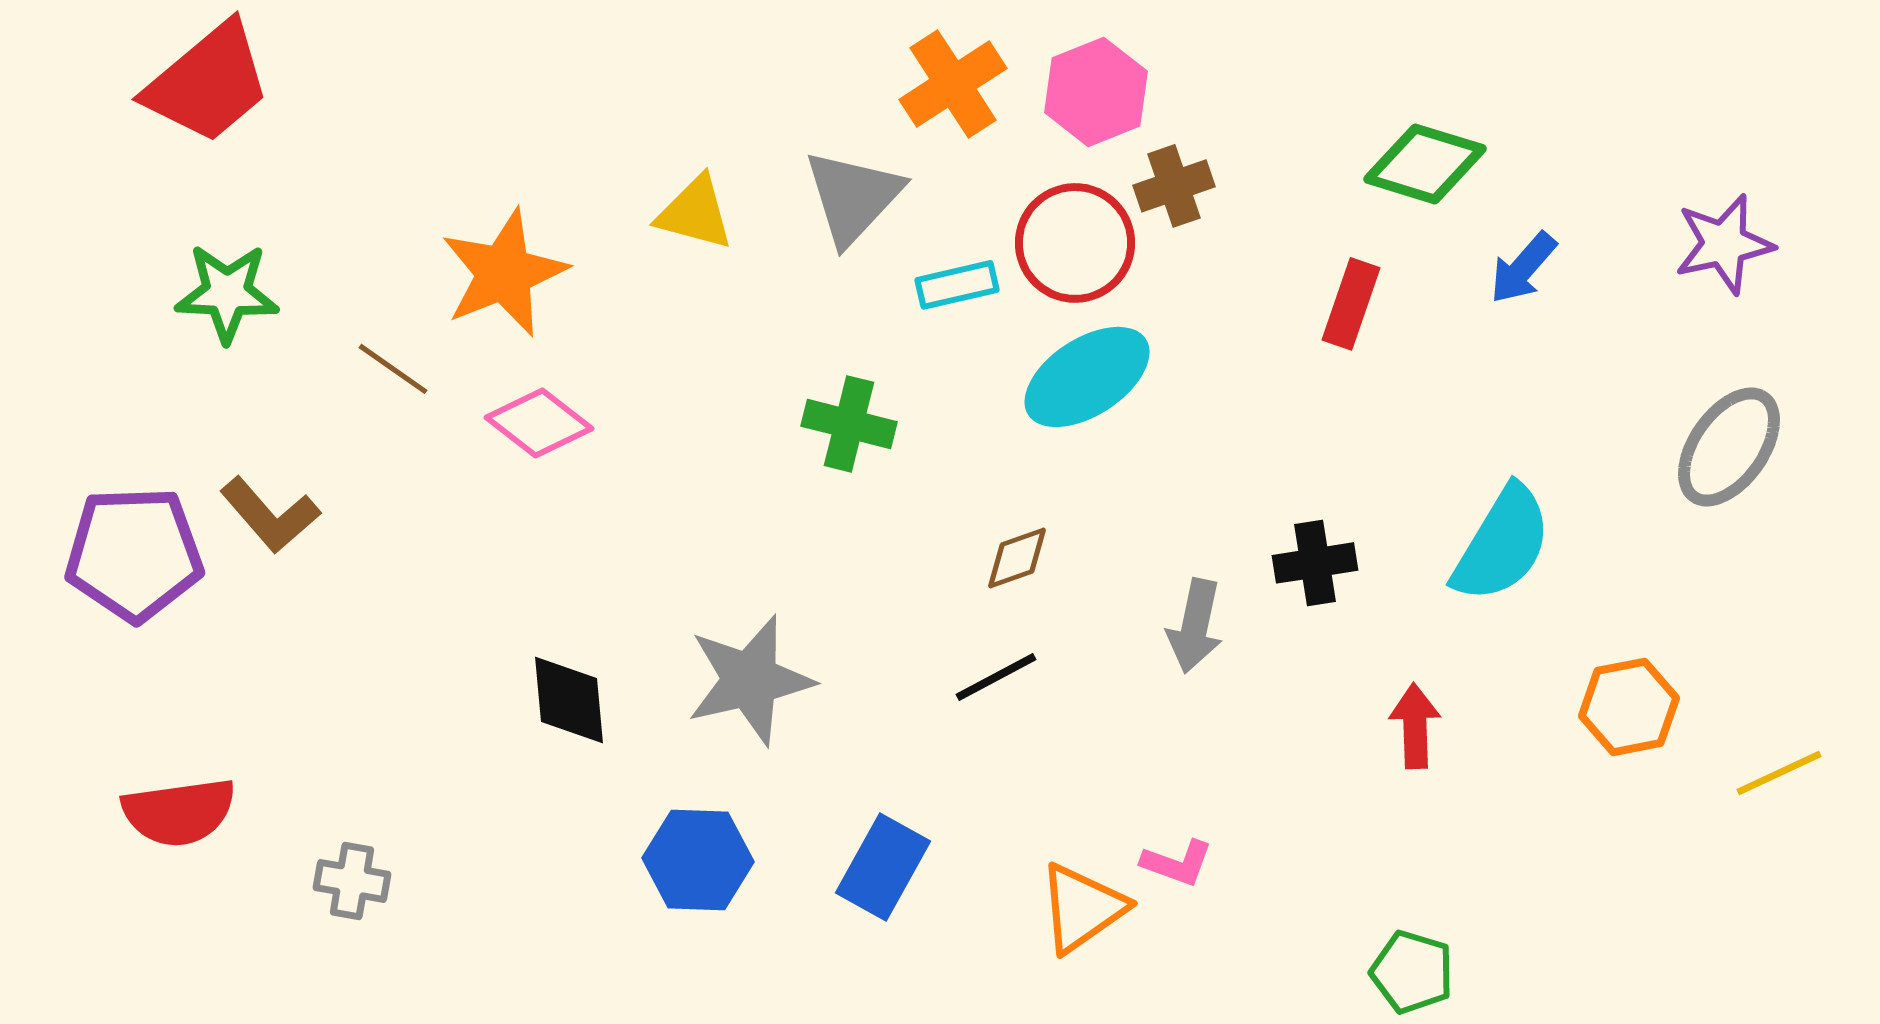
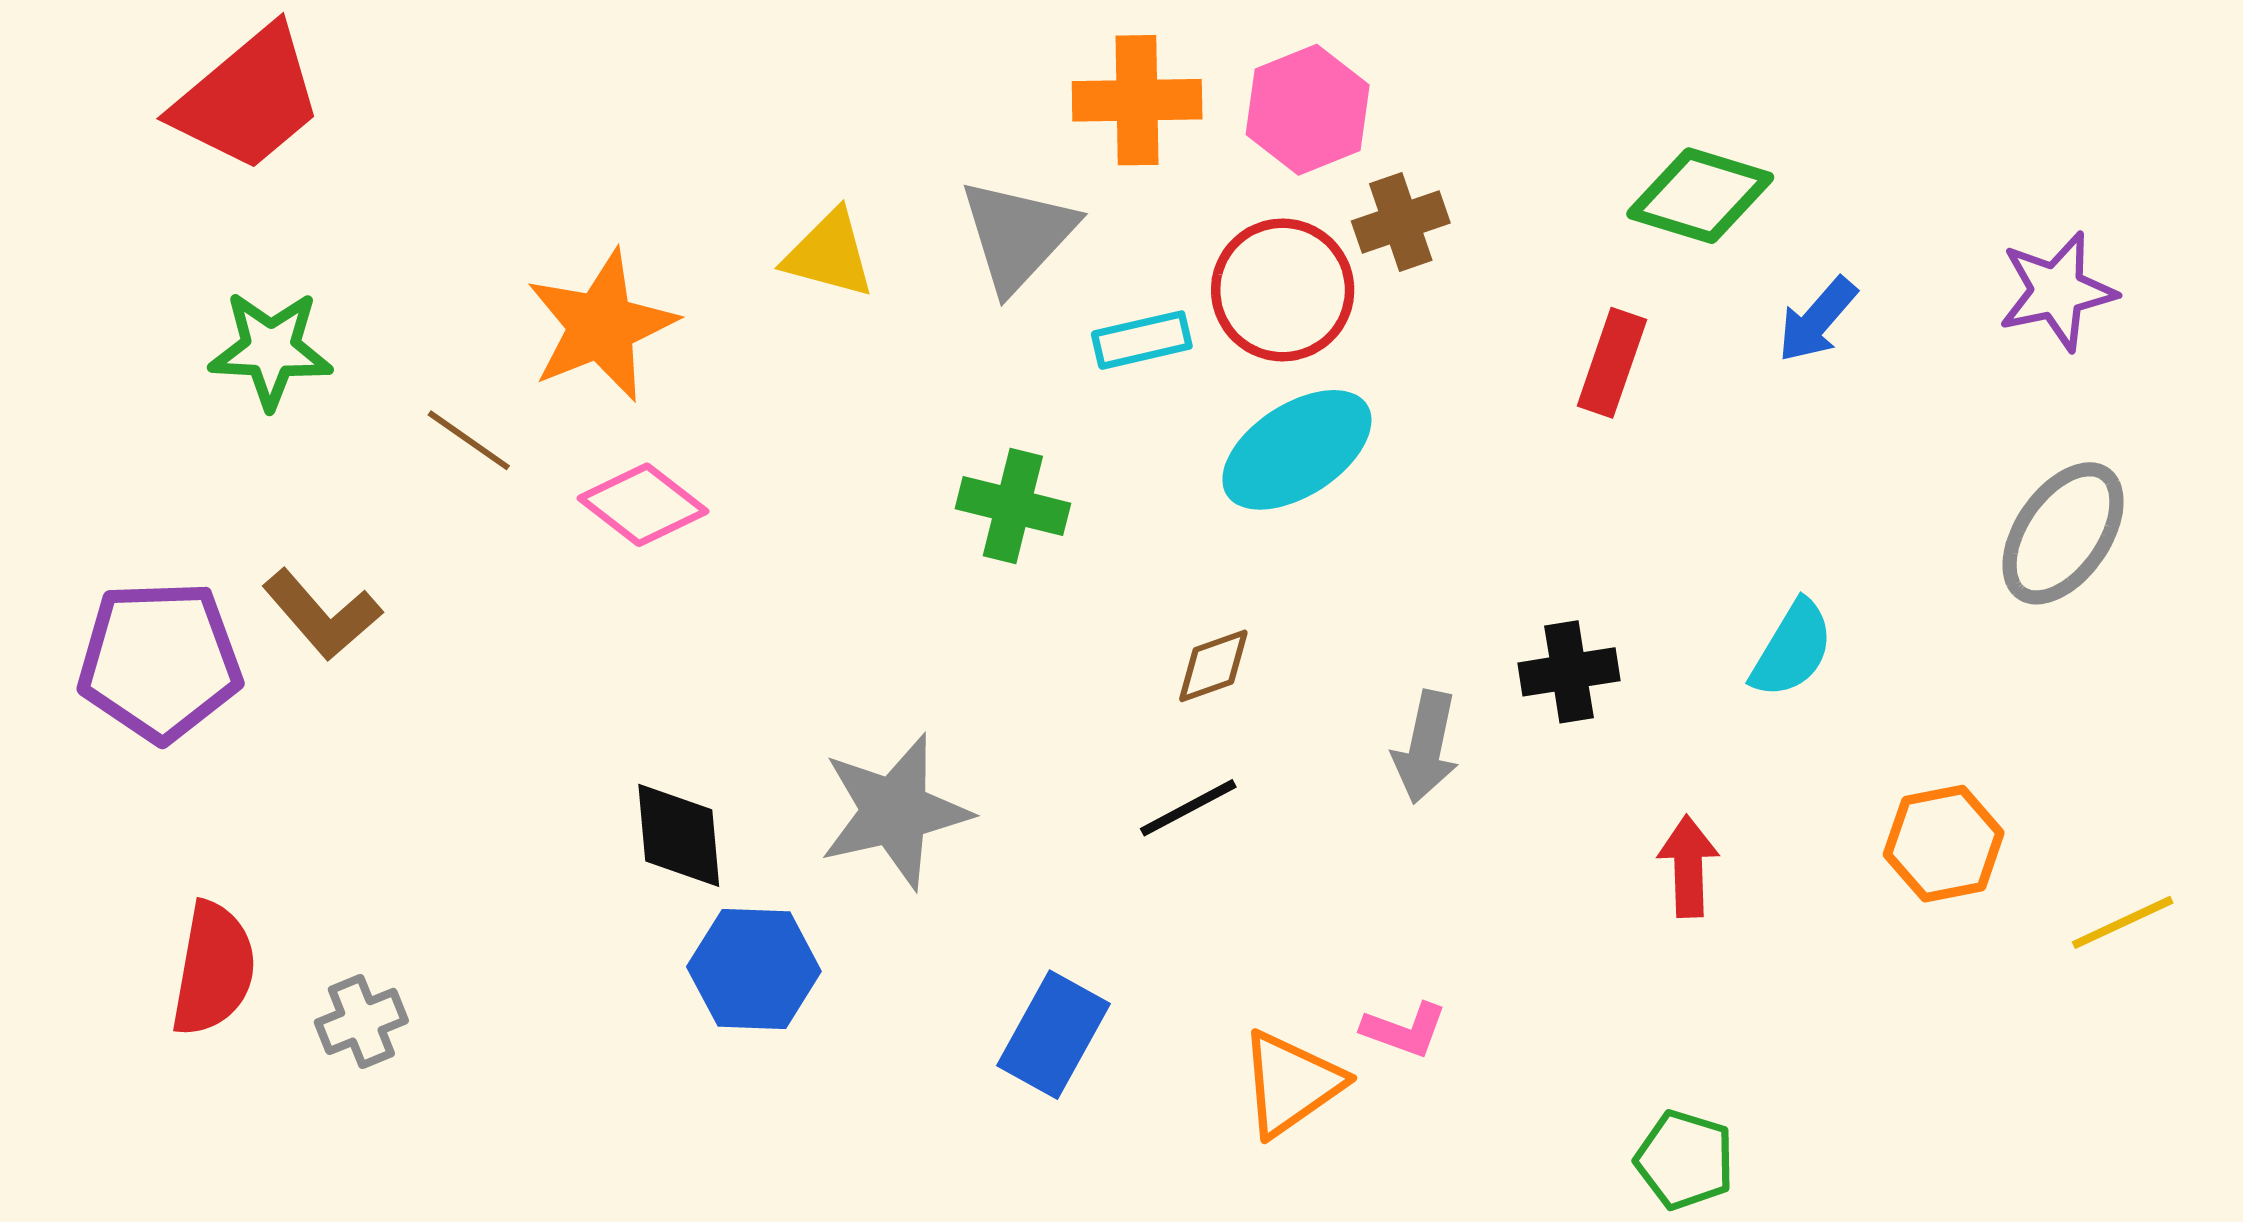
orange cross: (953, 84) -> (1137, 100), turned 32
cyan semicircle: (1502, 544) -> (1792, 649), size x0.7
red semicircle: (179, 812) -> (213, 969), turned -72
blue hexagon: (698, 860) -> (754, 969), moved
gray cross: (352, 881) -> (361, 1021), moved, turned -32

